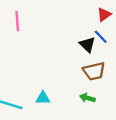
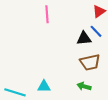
pink line: (17, 21) -> (47, 14), moved
black triangle: (87, 45) -> (84, 38), turned -49

